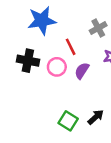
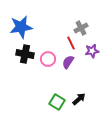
blue star: (42, 20) -> (21, 27), moved
red line: (71, 47) -> (71, 43), moved

